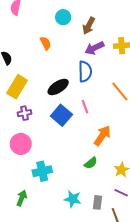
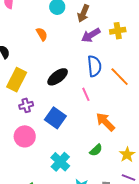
blue semicircle: (85, 72) -> (94, 66), moved
blue square: (61, 115) -> (55, 118), moved
orange arrow: (102, 136) -> (105, 122), turned -75
cyan cross: (42, 171) -> (60, 162), moved, turned -30

